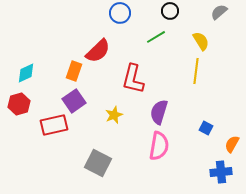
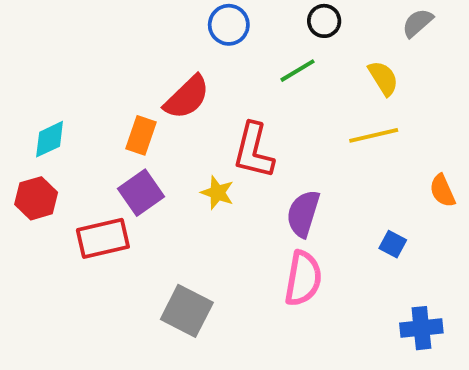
yellow line: (196, 71) -> (374, 135), turned 70
yellow star: (114, 115) -> (217, 193), moved, turned -30
orange semicircle: (232, 144) -> (442, 191), moved, turned -54

